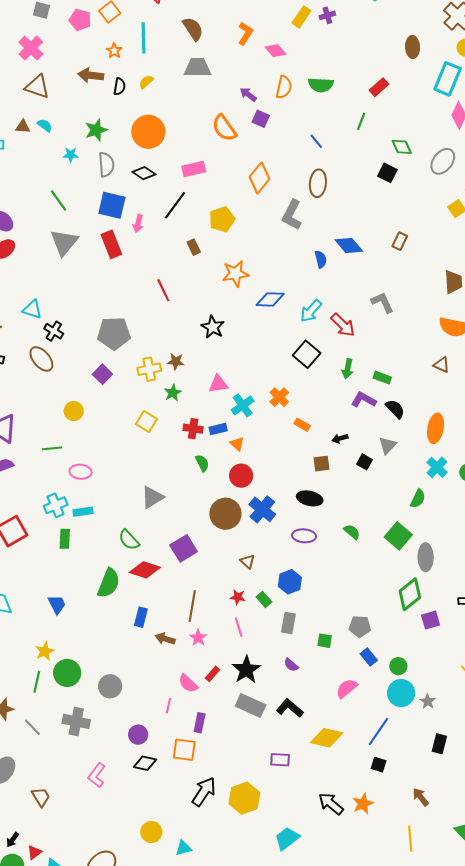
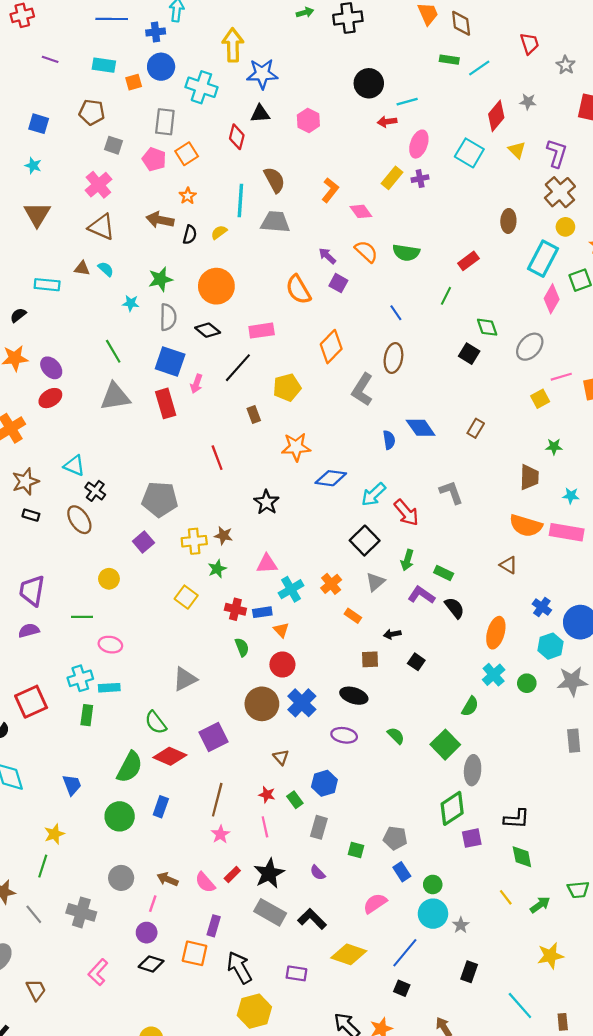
cyan line: (143, 38) -> (240, 201), moved
orange semicircle: (284, 87) -> (366, 252), turned -65
gray triangle: (64, 242) -> (115, 397), turned 36
gray triangle: (388, 445) -> (375, 582), moved
brown arrow: (165, 639) -> (167, 879), moved
green circle: (67, 673) -> (120, 816), moved
pink line: (168, 706) -> (153, 904), moved
black arrow: (204, 792) -> (239, 968), moved, turned -68

